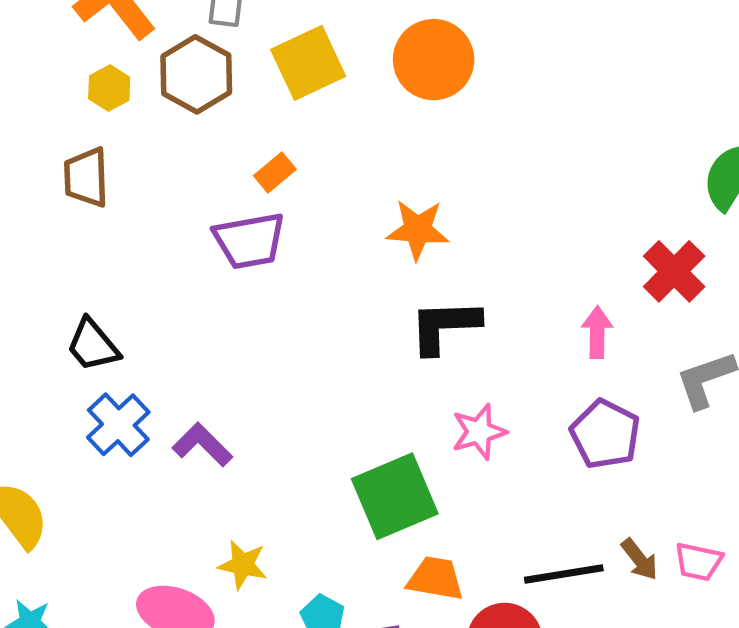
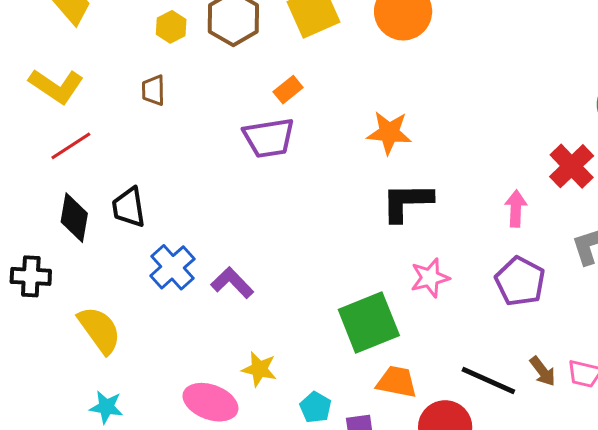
brown trapezoid: (86, 177) -> (153, 90), size x0.7
black trapezoid: (93, 345) -> (129, 207), moved, turned 30
black line: (564, 574) -> (488, 381), turned 32

